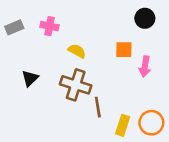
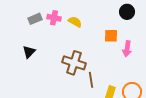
gray rectangle: (14, 27) -> (35, 19), moved
yellow semicircle: (77, 51) -> (75, 22), moved
black triangle: (30, 78) -> (29, 52), moved

